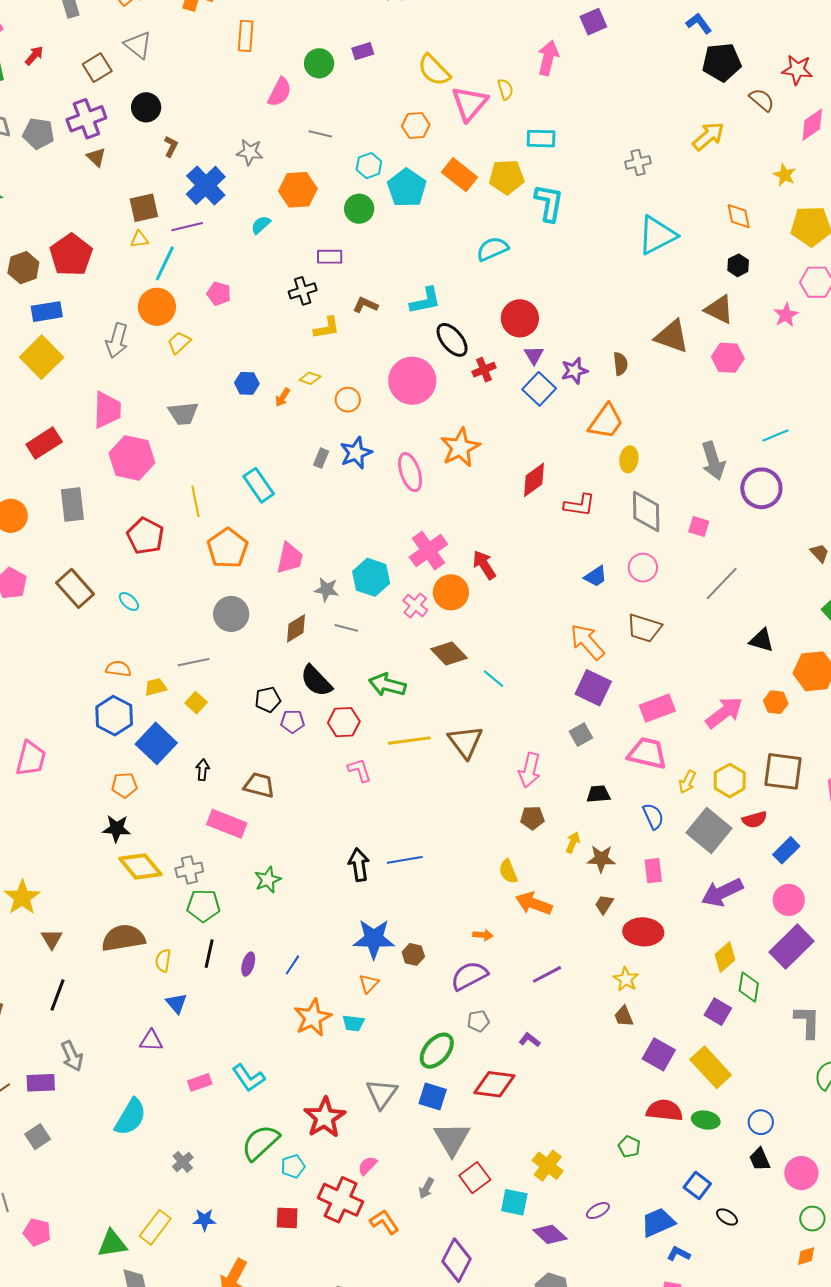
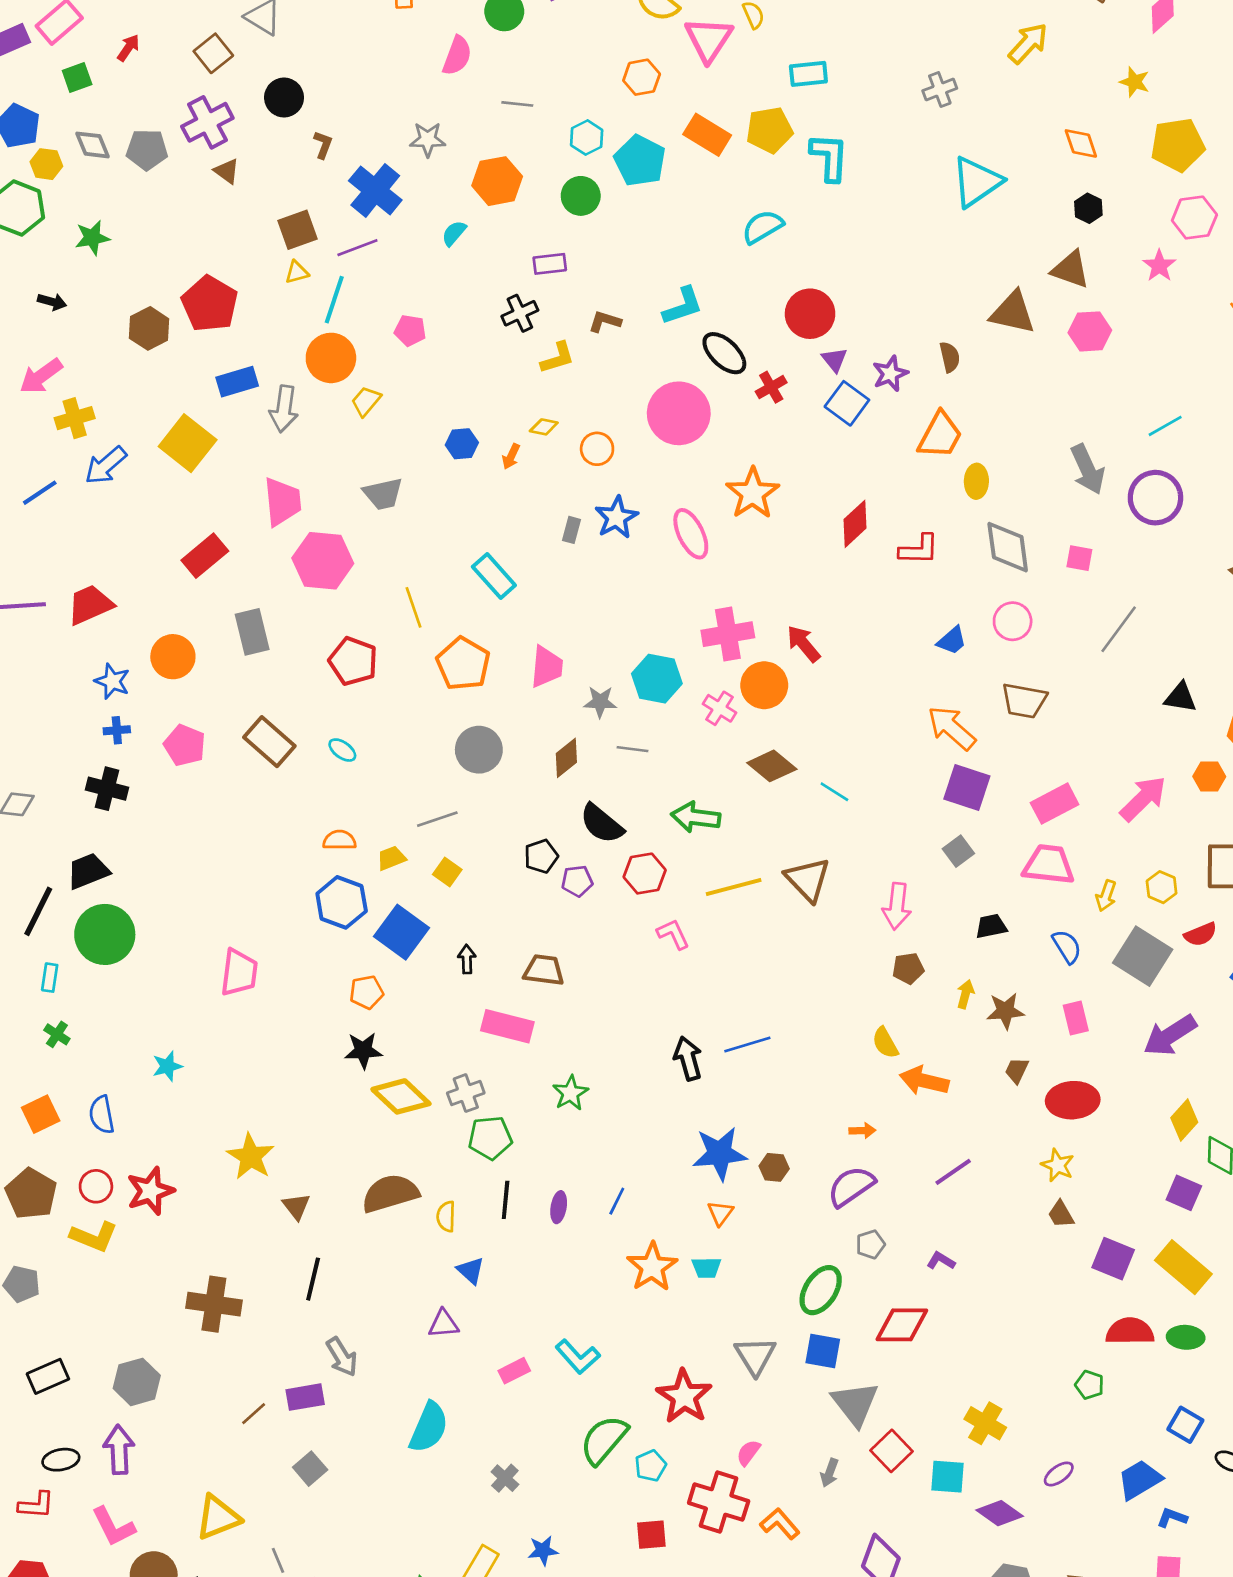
blue rectangle: (47, 312) -> (237, 382), moved
pink cross: (428, 551) -> (728, 634), turned 33
yellow hexagon: (730, 781) -> (1162, 887), size x0.7

